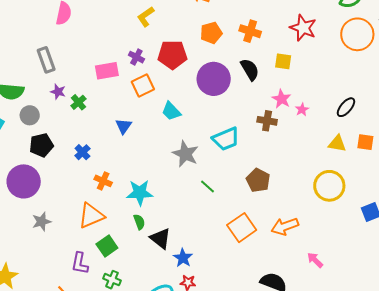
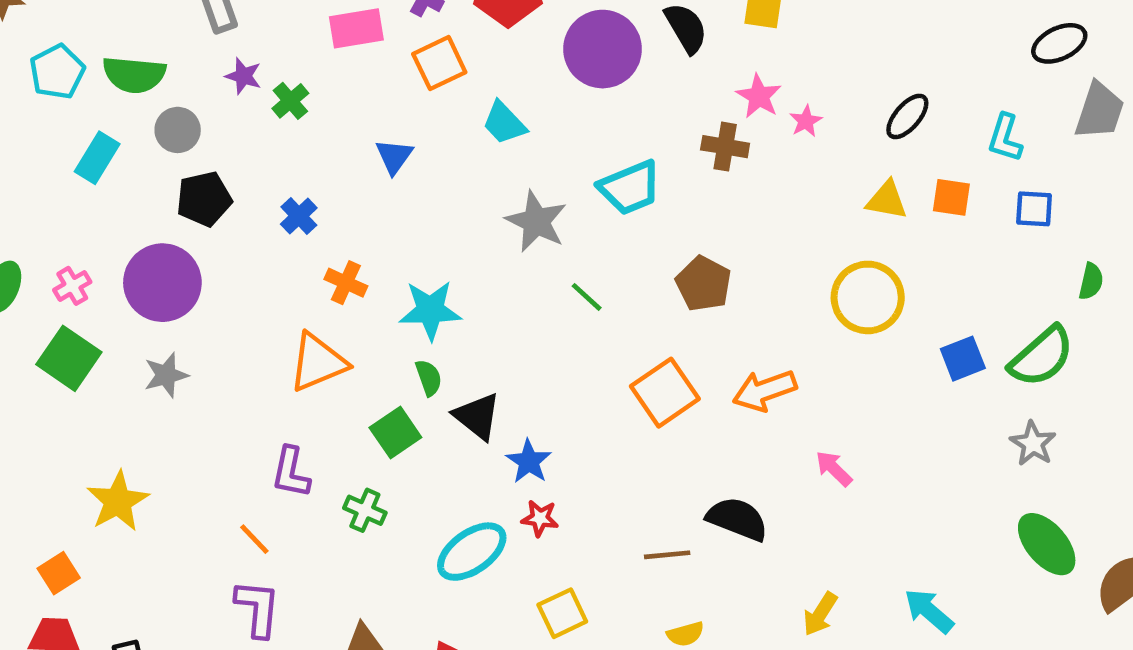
gray star: (42, 222) -> (166, 375), moved
green square: (107, 246) -> (395, 433), moved

